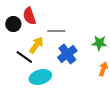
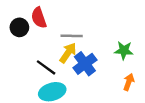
yellow arrow: (36, 45) -> (68, 53), moved
black line: (24, 57) -> (46, 67), moved

